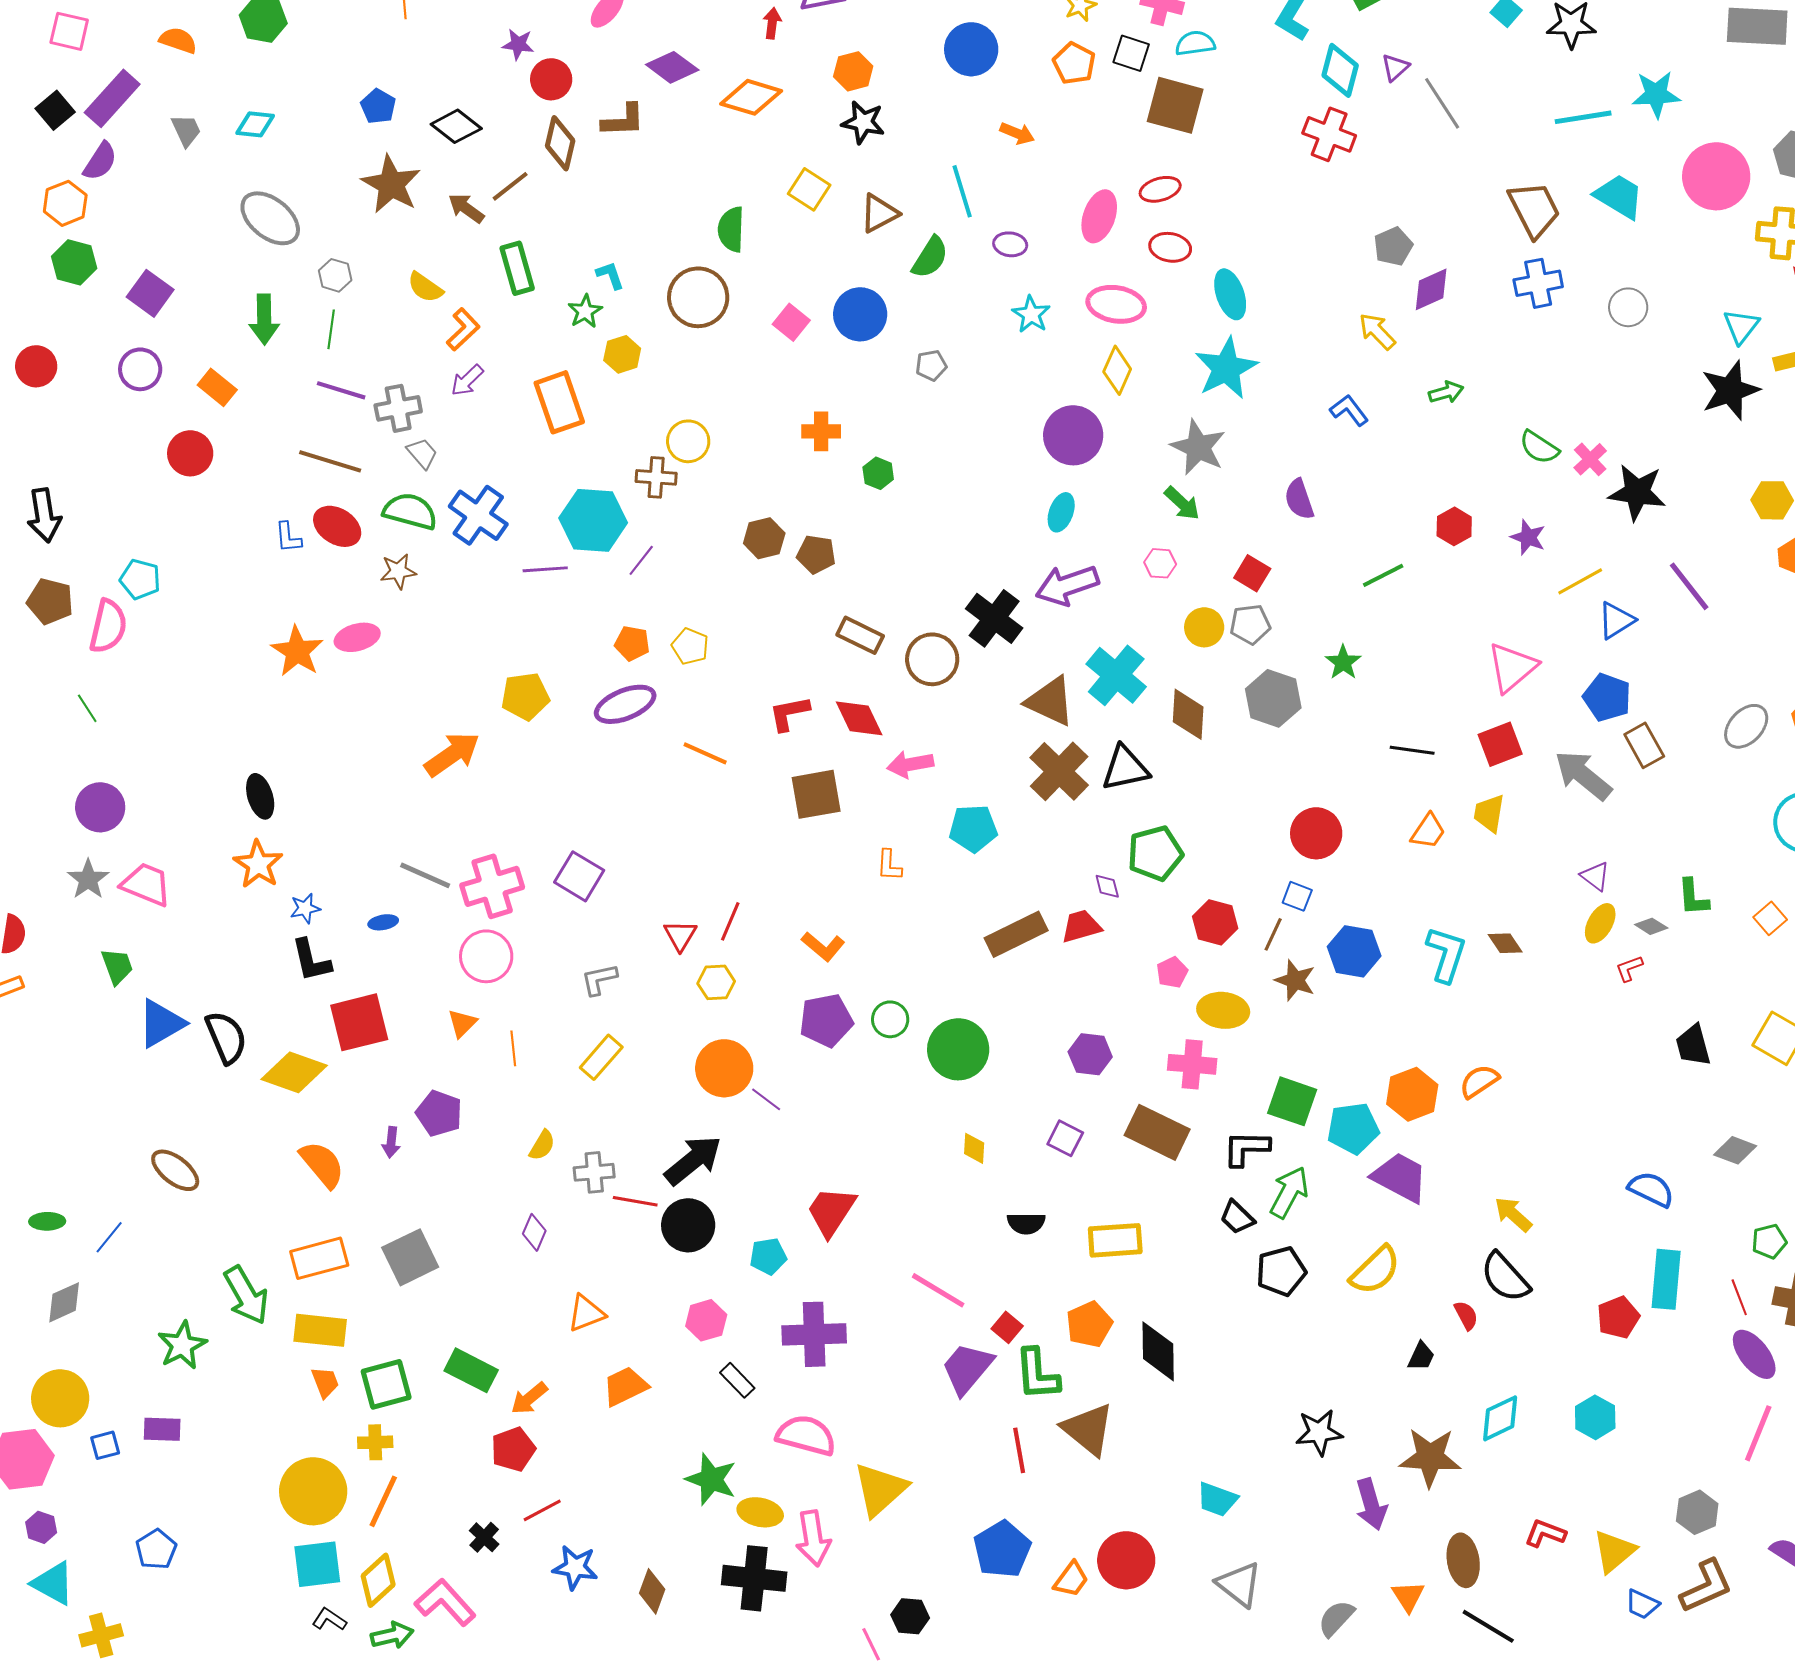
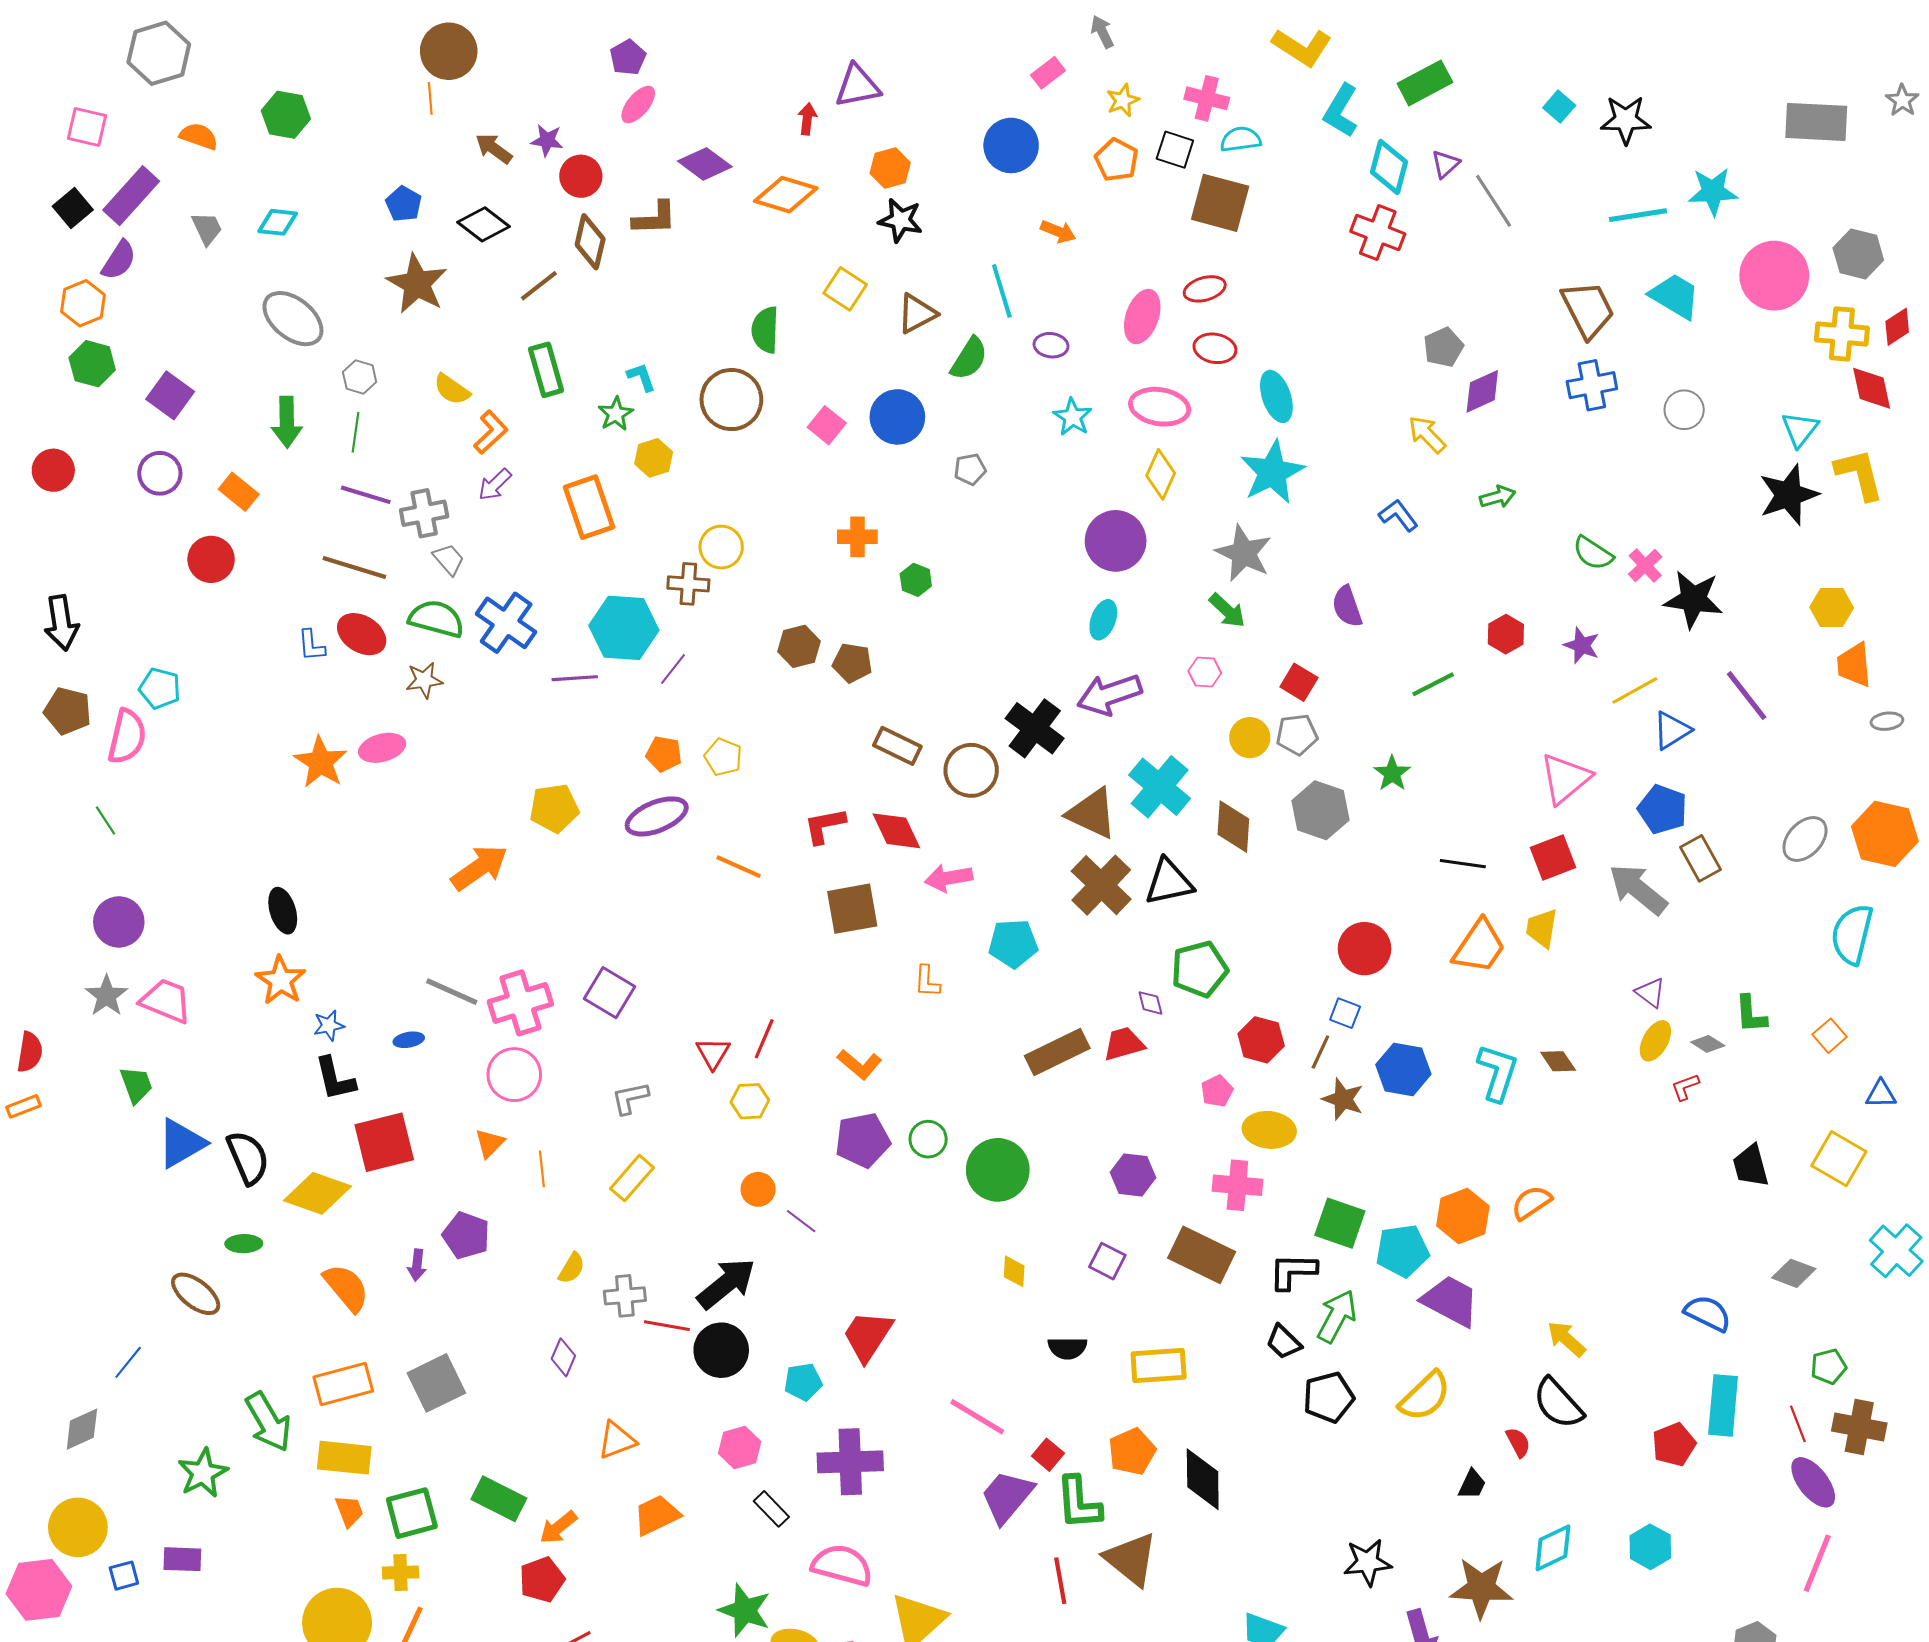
brown arrow: (466, 208) -> (494, 149), moved
orange trapezoid: (1428, 831) -> (1479, 947), size x1.5
orange circle: (724, 1068) -> (758, 1189), size x0.6
green ellipse: (47, 1221) -> (244, 1244), moved

